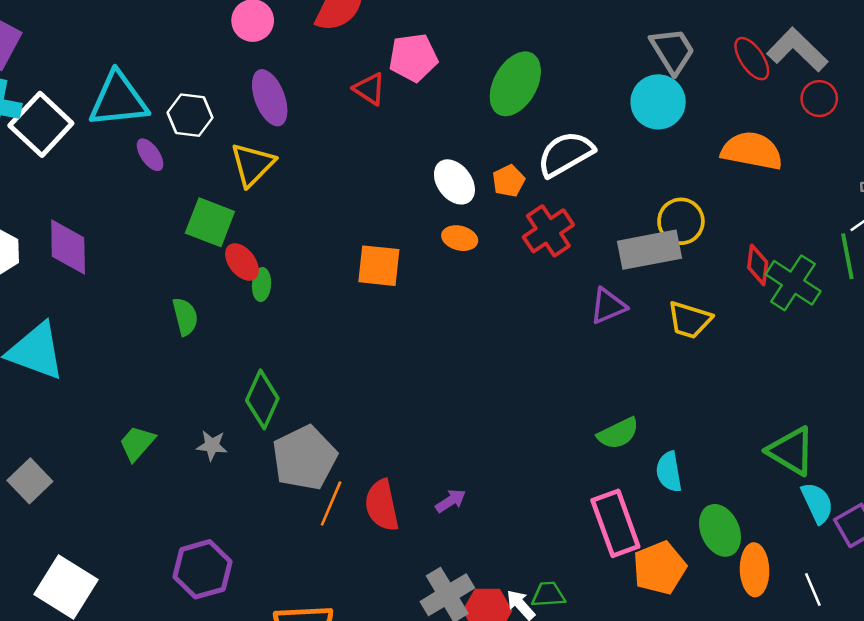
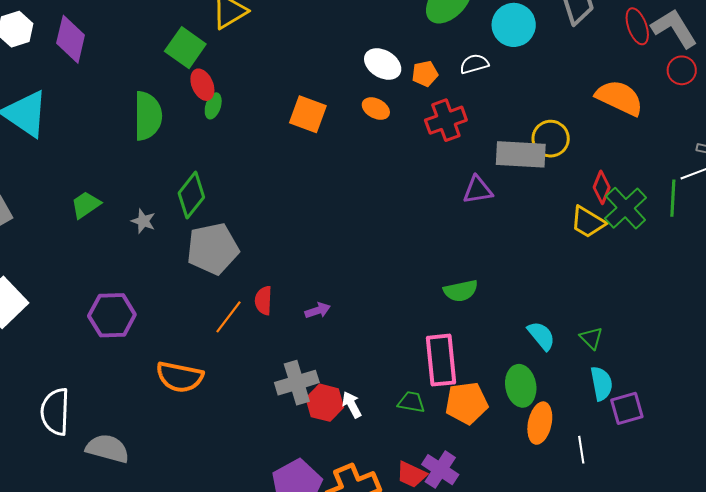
cyan circle: (658, 102) -> (514, 25), moved
white semicircle: (565, 154) -> (474, 64), size x0.6
white ellipse: (454, 182) -> (383, 64), turned -36
green semicircle: (185, 317) -> (148, 116), size x1.6
yellow trapezoid: (690, 320) -> (588, 222), moved
green triangle: (791, 451) -> (591, 338), size x0.6
cyan semicircle: (669, 472) -> (541, 336), moved, turned 136
orange line: (331, 504) -> (228, 317), moved
red semicircle: (382, 505) -> (263, 301), size x0.7
green trapezoid: (548, 595) -> (411, 402), moved

